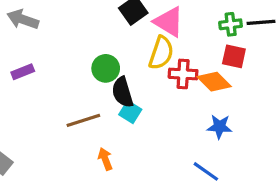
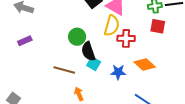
orange diamond: (214, 82) -> (145, 64), moved
brown line: (83, 120) -> (64, 70), turned 35
blue star: (220, 127) -> (118, 72), moved

